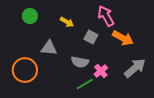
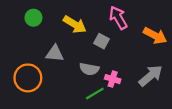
yellow arrow: (67, 22) -> (75, 24), size x1.5
orange arrow: (123, 38) -> (155, 36), moved
pink cross: (101, 71) -> (113, 79), turned -32

